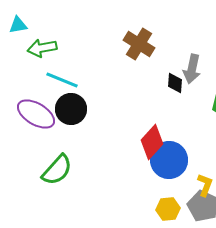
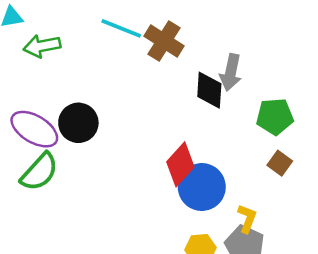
cyan line: (62, 80) -> (121, 28), moved
black diamond: (175, 83) -> (209, 90), size x1.4
green semicircle: (57, 170) -> (39, 172), moved

